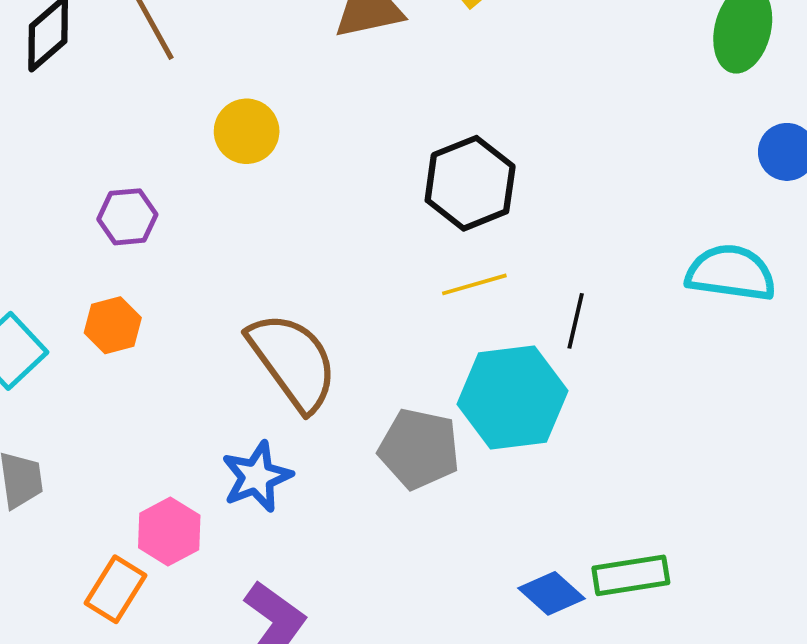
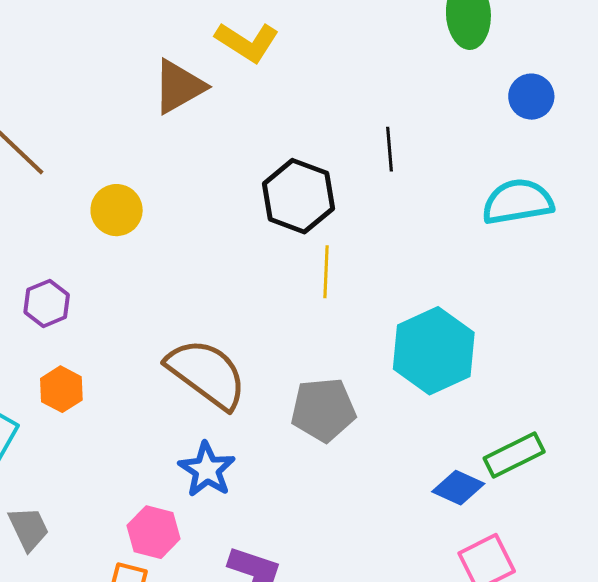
yellow line: (474, 284) -> (326, 272), turned -54
black line: (576, 321) -> (390, 149), moved
cyan hexagon: (513, 397) -> (434, 351), moved

